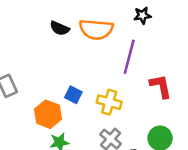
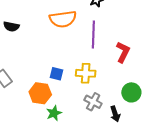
black semicircle: (60, 28) -> (11, 26), moved
red L-shape: (161, 86) -> (123, 52), turned 50

